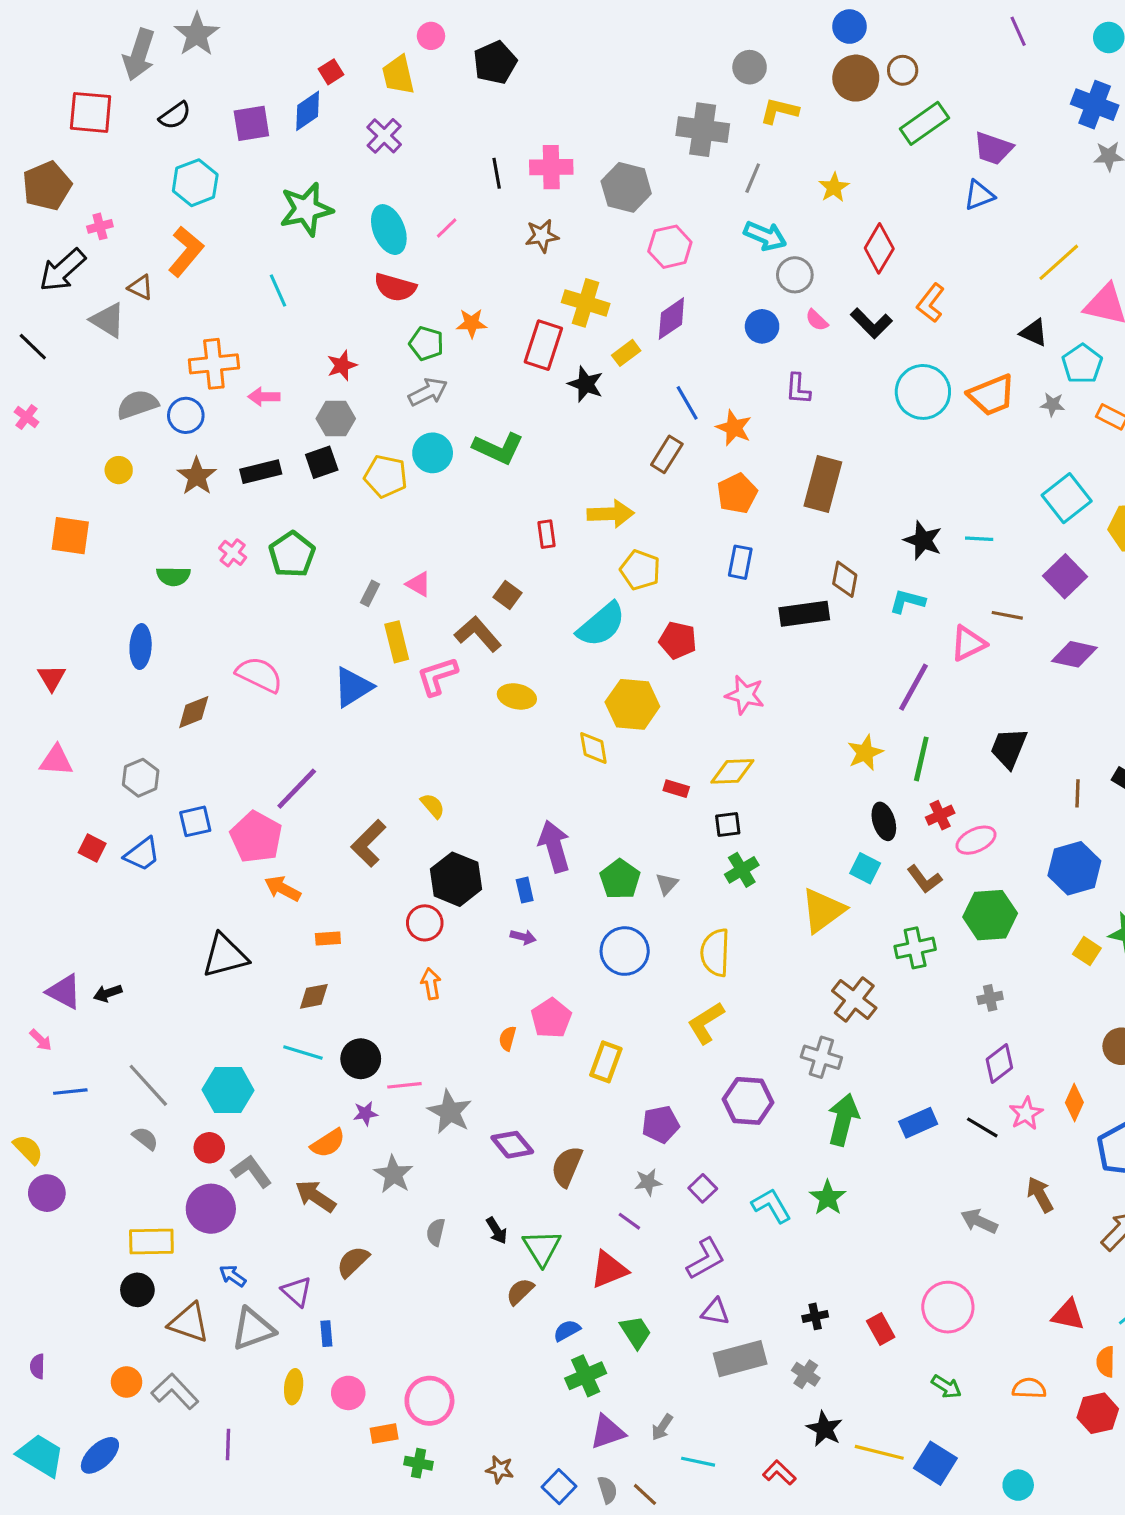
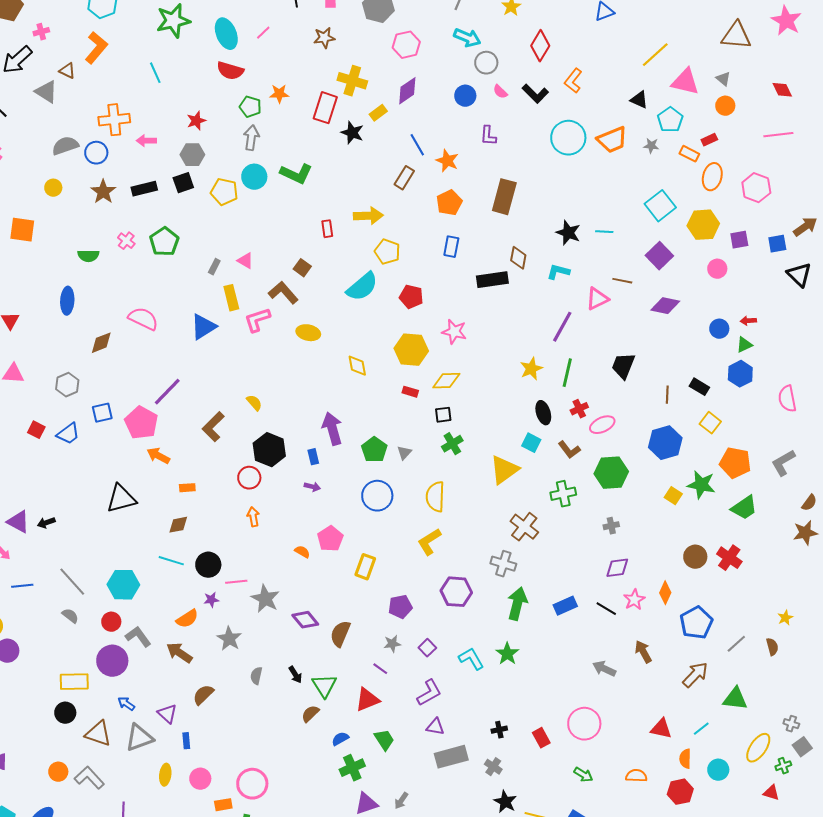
gray arrow: (428, 392) -> (251, 138), turned -55
yellow hexagon: (632, 704) -> (411, 350), moved
orange semicircle: (508, 1038) -> (302, 552), turned 105
purple diamond: (999, 1063) -> (617, 568), turned 30

